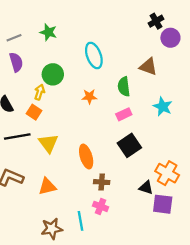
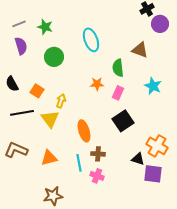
green star: (48, 32) -> (45, 27), moved
yellow arrow: (39, 92) -> (61, 101), moved
orange star: (89, 97) -> (97, 84), moved
pink rectangle: (124, 114) -> (118, 93), turned -40
cyan line: (81, 221) -> (79, 163), moved

